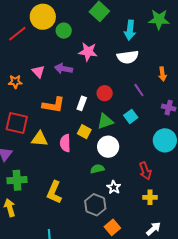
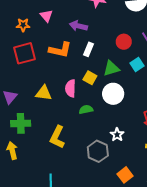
purple arrow: (64, 69) -> (78, 26), moved
red circle: (105, 93) -> (124, 42), moved
red square: (17, 123) -> (25, 53), moved, turned -30
yellow triangle: (40, 139) -> (44, 93), moved
green semicircle: (97, 169) -> (86, 109), moved
orange square: (112, 227) -> (125, 175), moved

